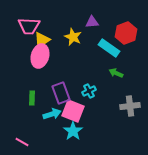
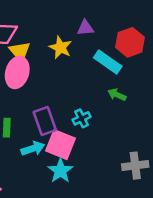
yellow triangle: (42, 40) -> (20, 51), turned -36
gray cross: (130, 106) -> (135, 166), moved

